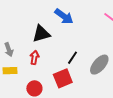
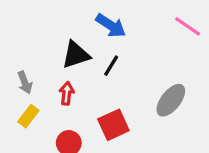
black line: (73, 58) -> (111, 66), moved
yellow rectangle: (10, 71) -> (28, 116), turned -48

